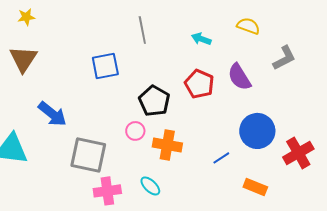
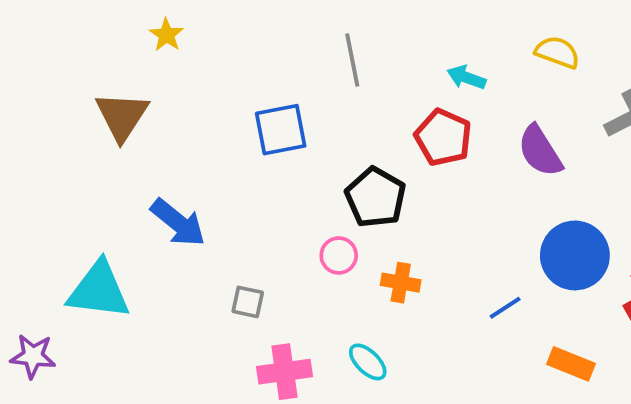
yellow star: (26, 17) -> (166, 35), moved, turned -30
red pentagon: (199, 84) -> (443, 137), moved
orange cross: (167, 145) -> (401, 283), size x0.7
gray square: (88, 155) -> (248, 302), size x0.5

